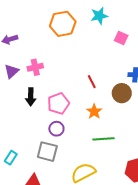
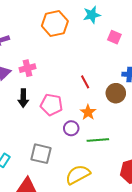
pink pentagon: (58, 103) -> (52, 105), turned 30
purple circle: (56, 129) -> (71, 128), moved

